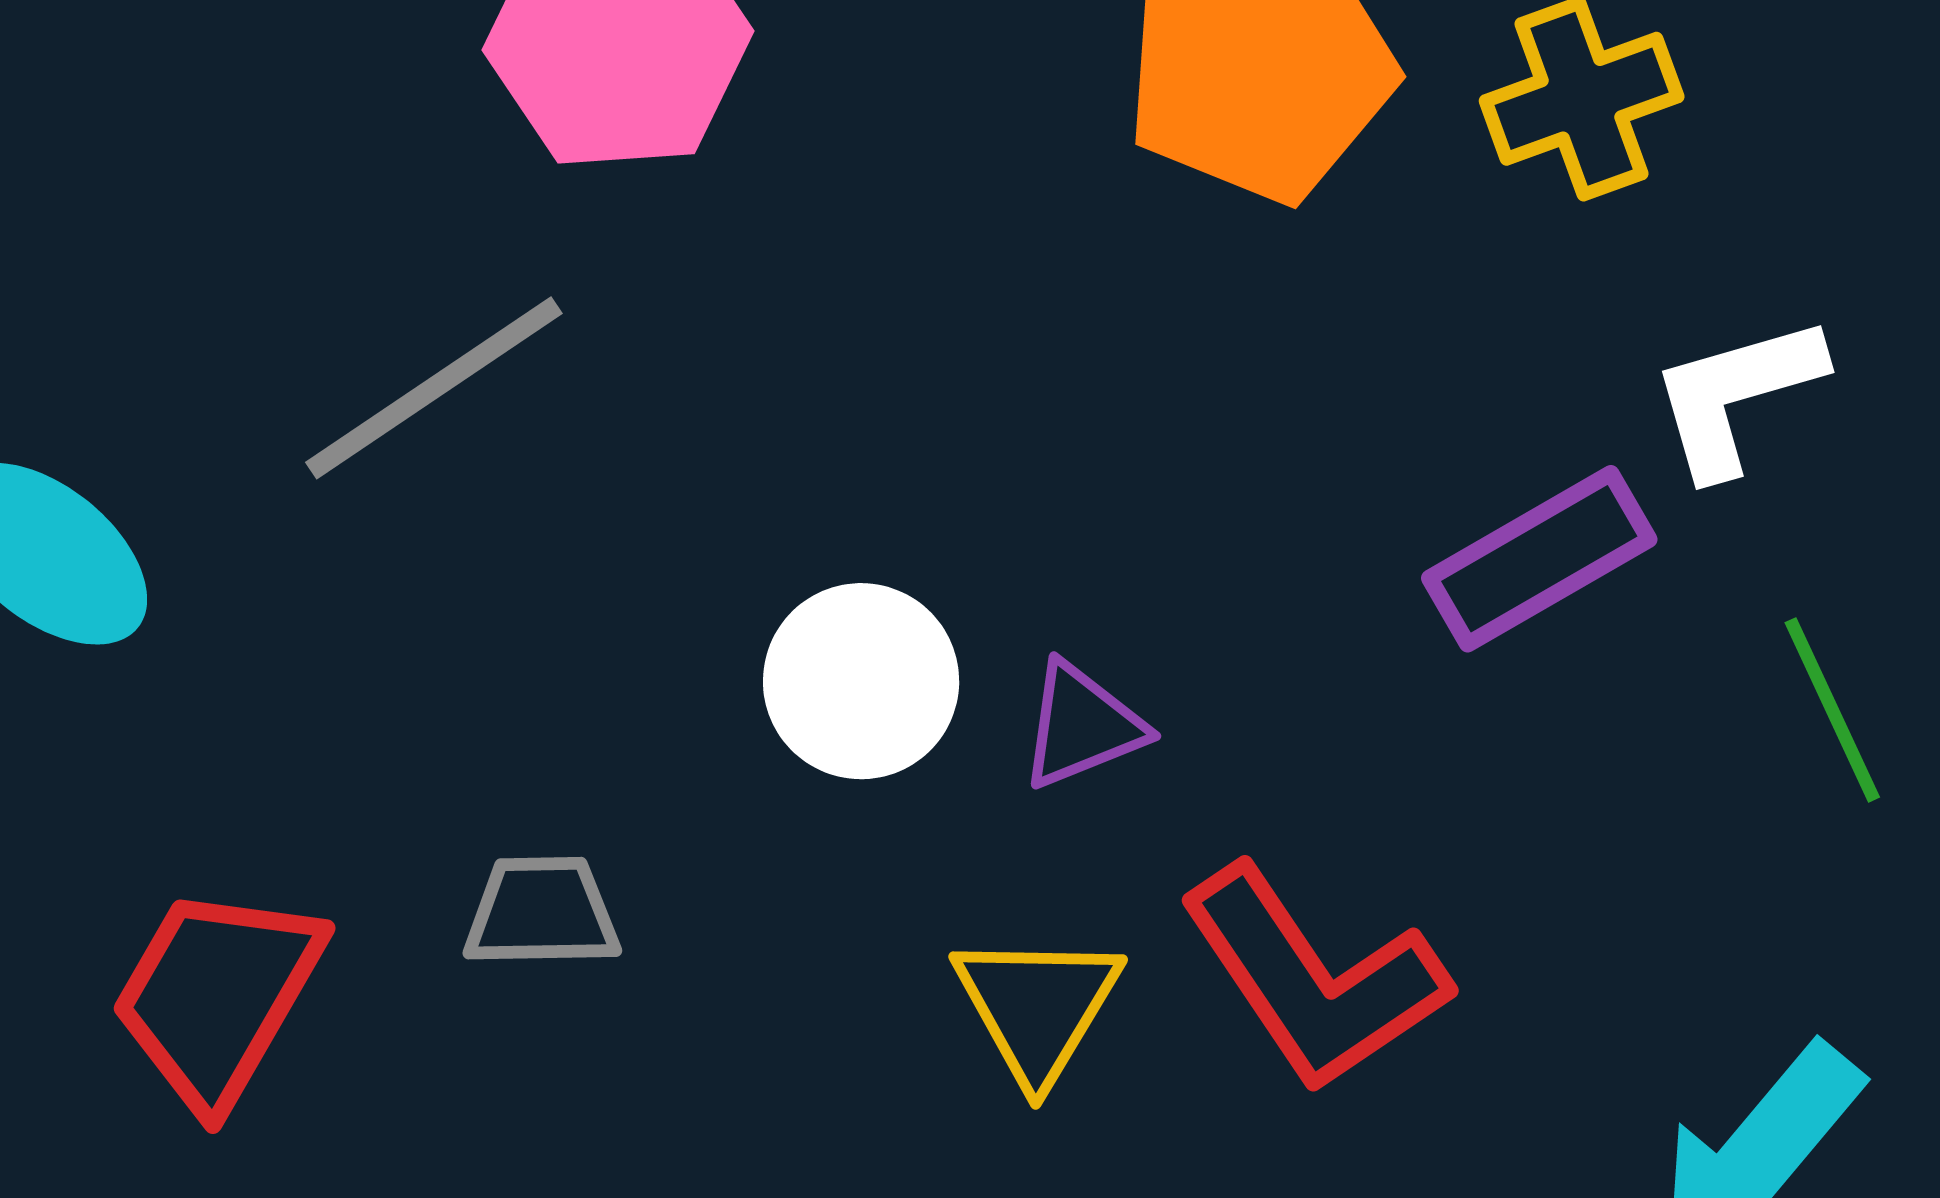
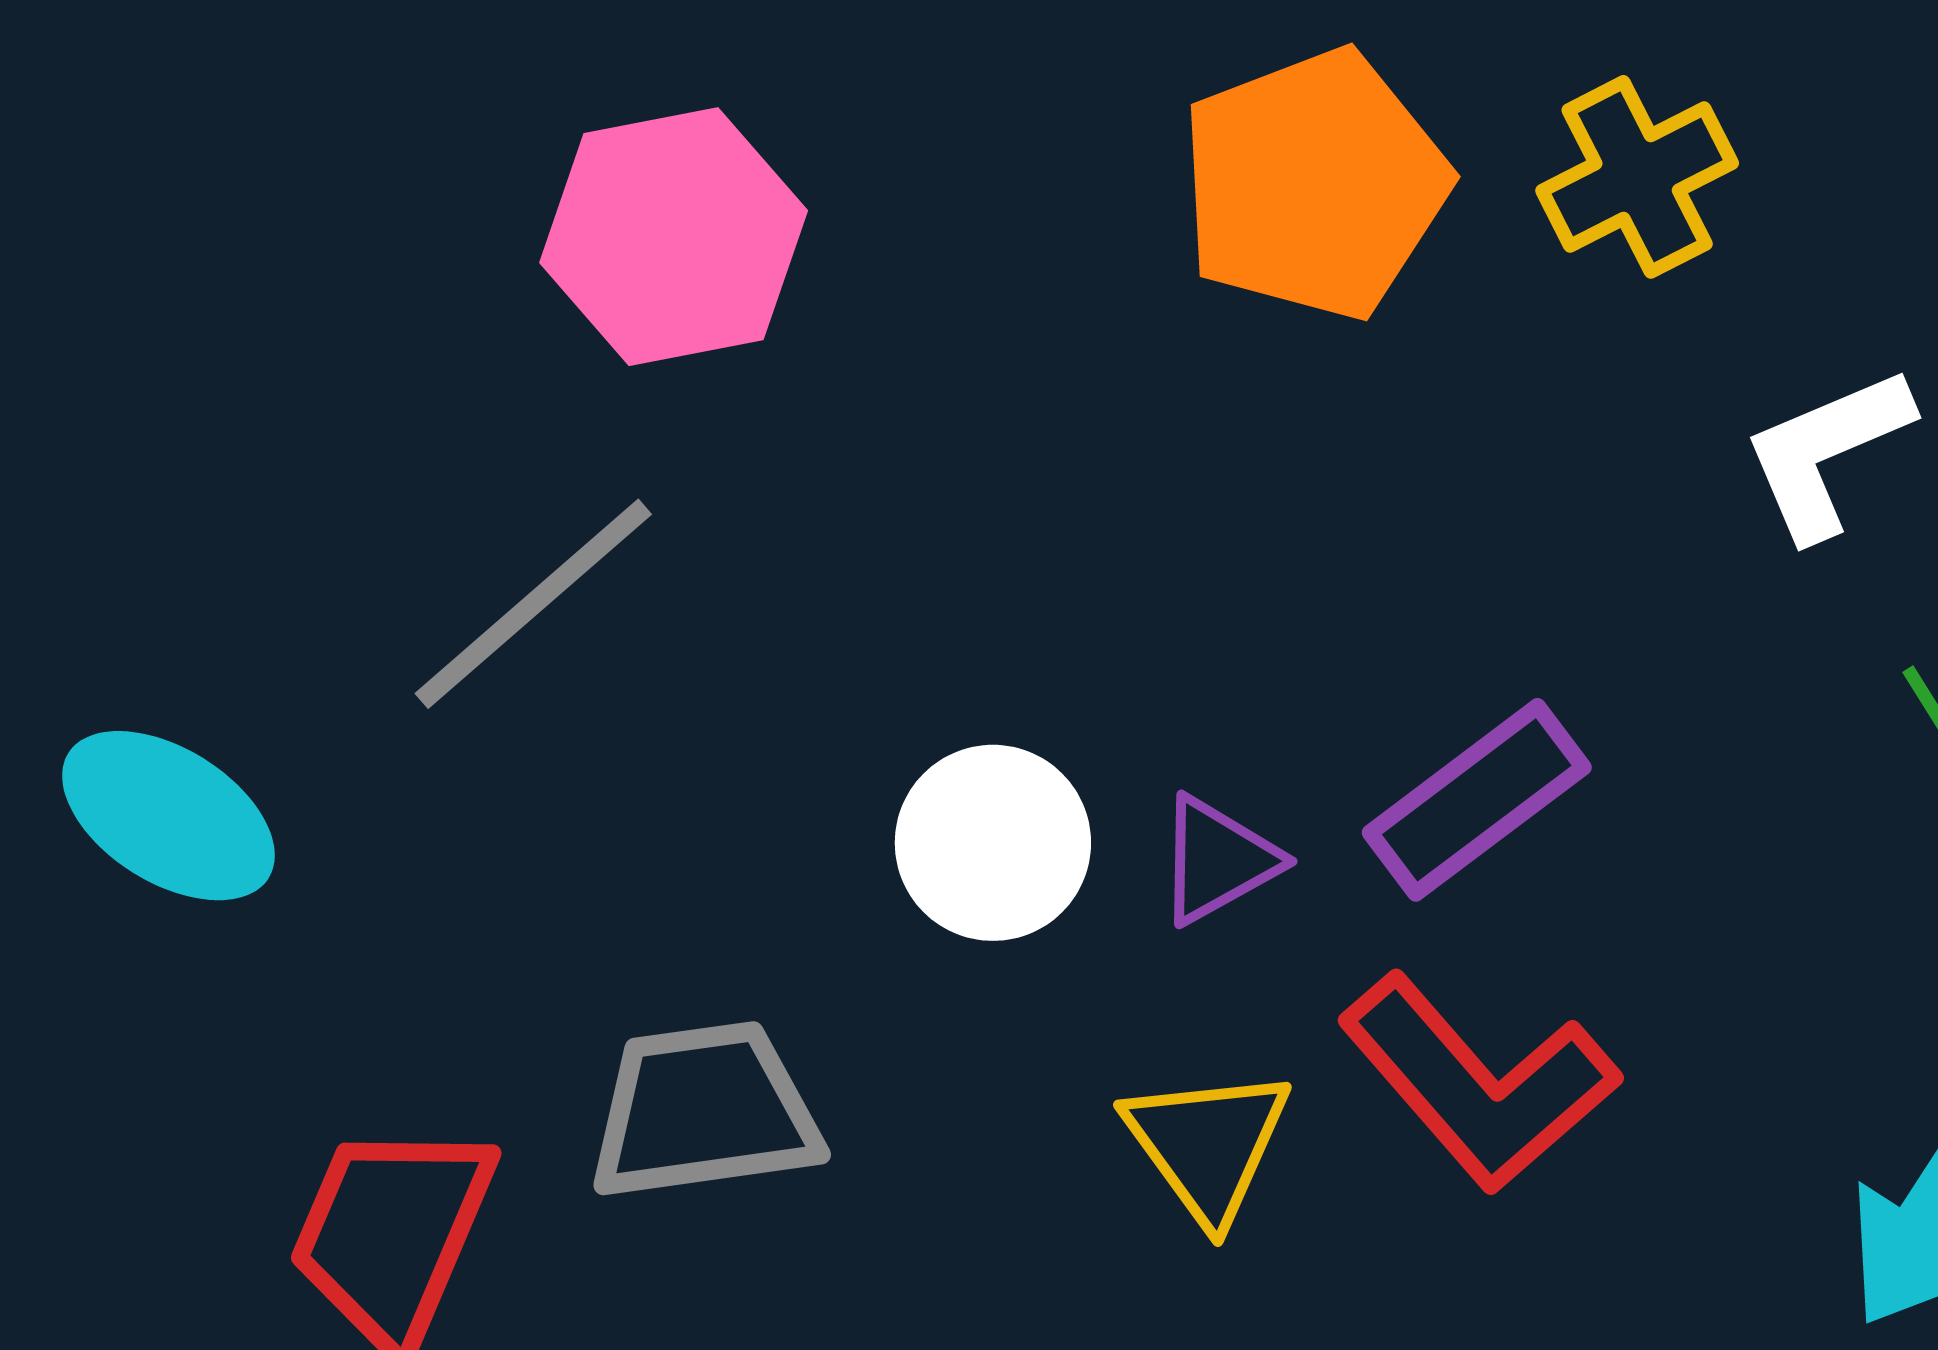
purple rectangle: (1539, 559) -> (1477, 800), moved
gray trapezoid: (542, 912) -> (704, 1111), size x1.5

